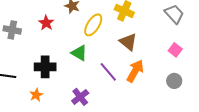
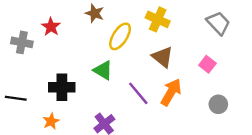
red star: (46, 23) -> (51, 27), moved
pink square: (175, 50) -> (207, 64), moved

